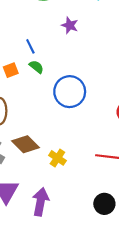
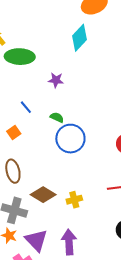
green semicircle: (36, 67) -> (57, 117), moved
yellow cross: (57, 158) -> (74, 200), turned -35

